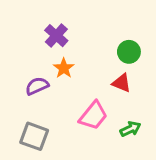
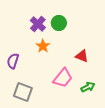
green circle: (129, 52) -> (59, 23), moved
purple semicircle: (37, 86) -> (13, 61), moved, turned -49

